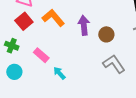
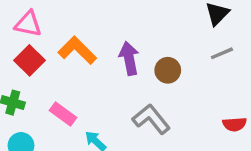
gray L-shape: (114, 64) -> (151, 119), moved

